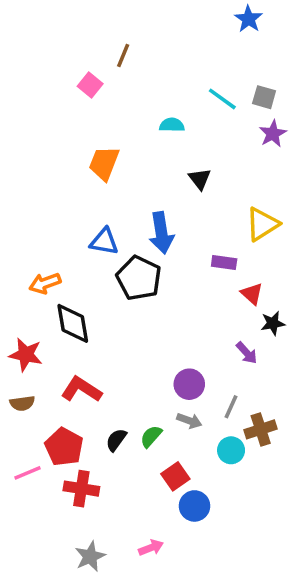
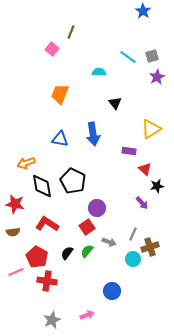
gray square: (264, 97) -> (152, 56), turned -32
black pentagon: (139, 278) -> (73, 181), moved
purple circle: (189, 384) -> (97, 208), moved
red square: (175, 476) -> (87, 227), moved

